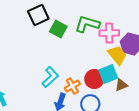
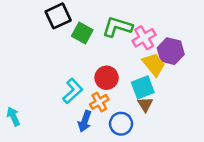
pink cross: (109, 33) -> (144, 38), turned -30
red circle: (94, 79) -> (107, 78), moved
brown triangle: (121, 85) -> (145, 104), moved, turned -40

